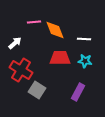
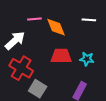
white line: (84, 39) -> (89, 20), moved
white arrow: (15, 43) -> (15, 40), size x1.5

